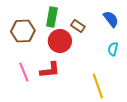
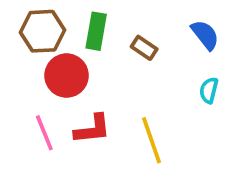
brown hexagon: (23, 31) -> (43, 31), moved
red circle: (60, 41) -> (67, 76), moved
yellow line: (98, 86) -> (152, 140), moved

